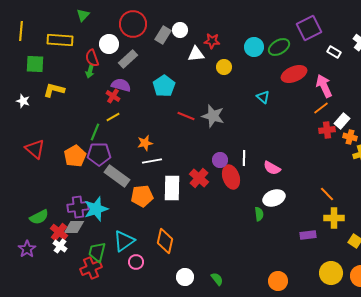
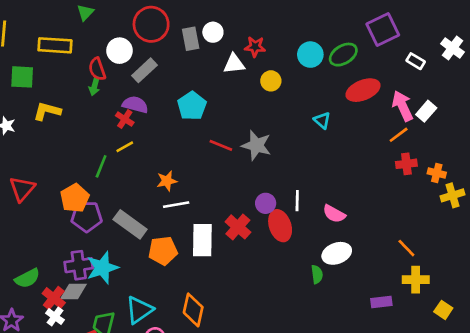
gray rectangle: (163, 35) -> (191, 39), turned -42
white rectangle: (342, 121) -> (426, 111), moved
red triangle: (35, 149) -> (22, 189), turned 30
purple pentagon: (99, 154) -> (87, 216), moved

